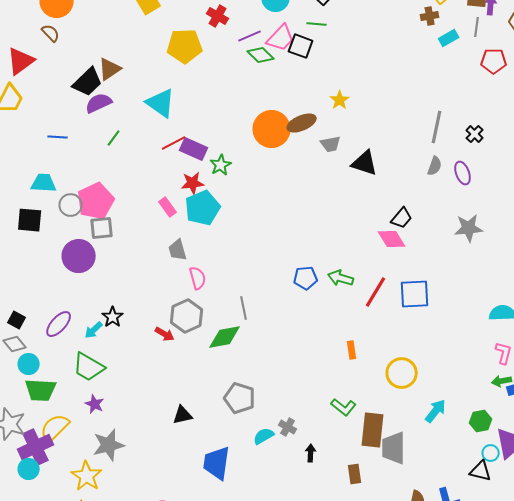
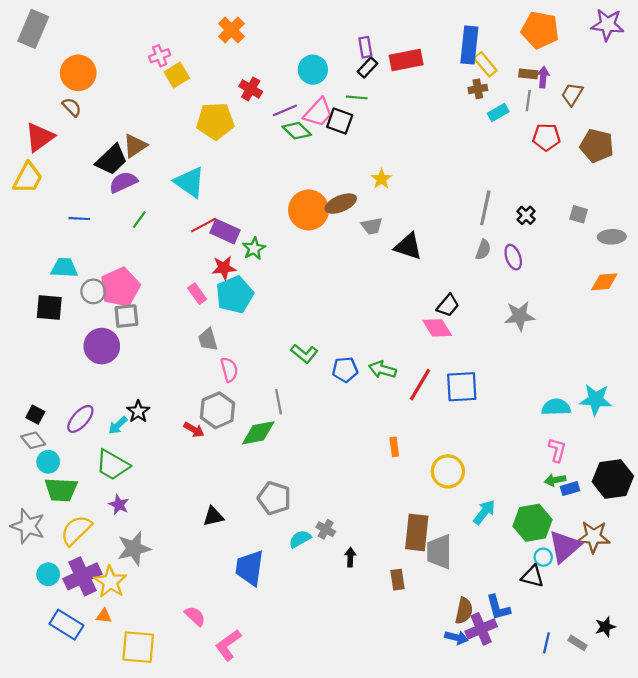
green L-shape: (344, 407) -> (304, 354), moved
green hexagon: (481, 421) -> (532, 523), size x1.6
purple cross: (36, 447) -> (82, 576), moved

